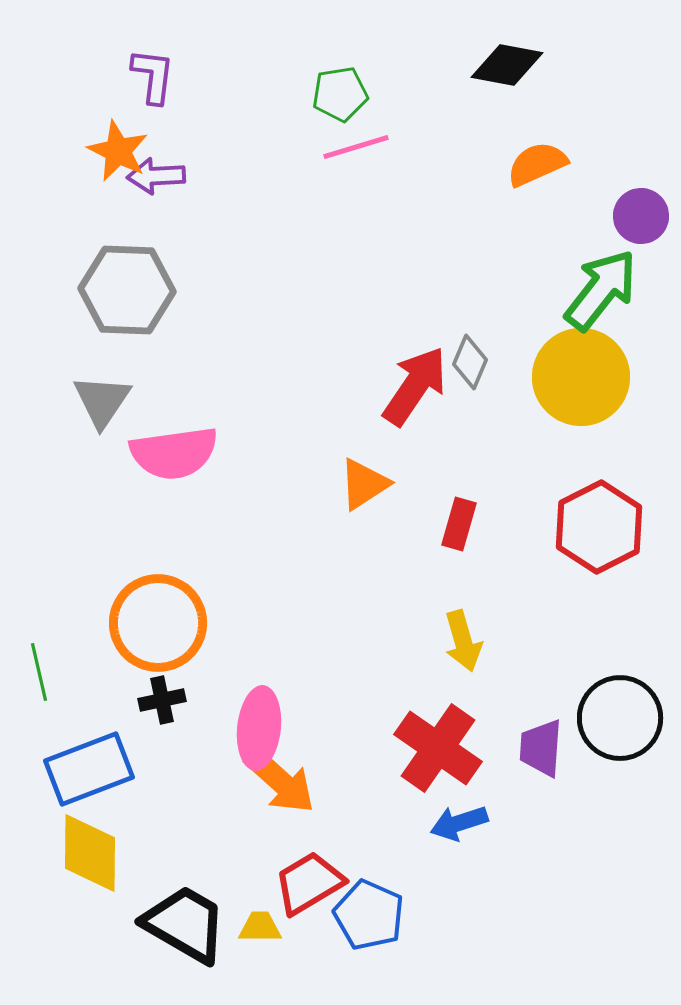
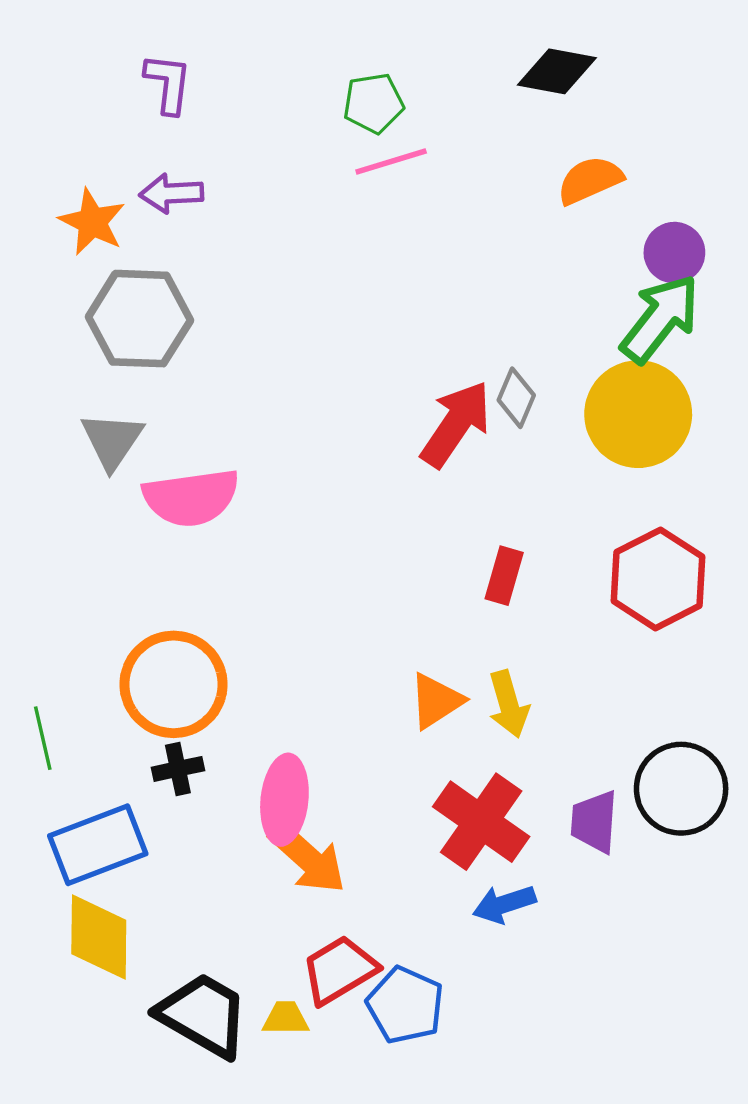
orange star: (118, 151) -> (92, 222), moved
purple circle: (641, 216) -> (674, 253), moved
orange triangle: (364, 484) -> (436, 701), moved

